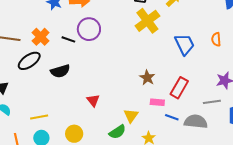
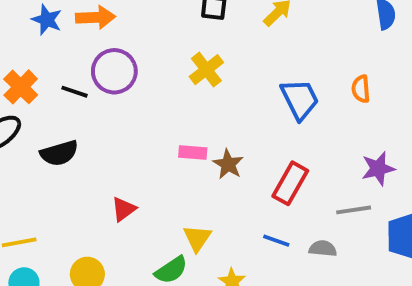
yellow cross: (147, 21) -> (206, 70), moved, size x0.7
red triangle: (93, 100) -> (124, 209), turned 32
pink rectangle: (157, 102) -> (193, 152), moved
gray semicircle: (196, 122) -> (323, 249), size x0.6

